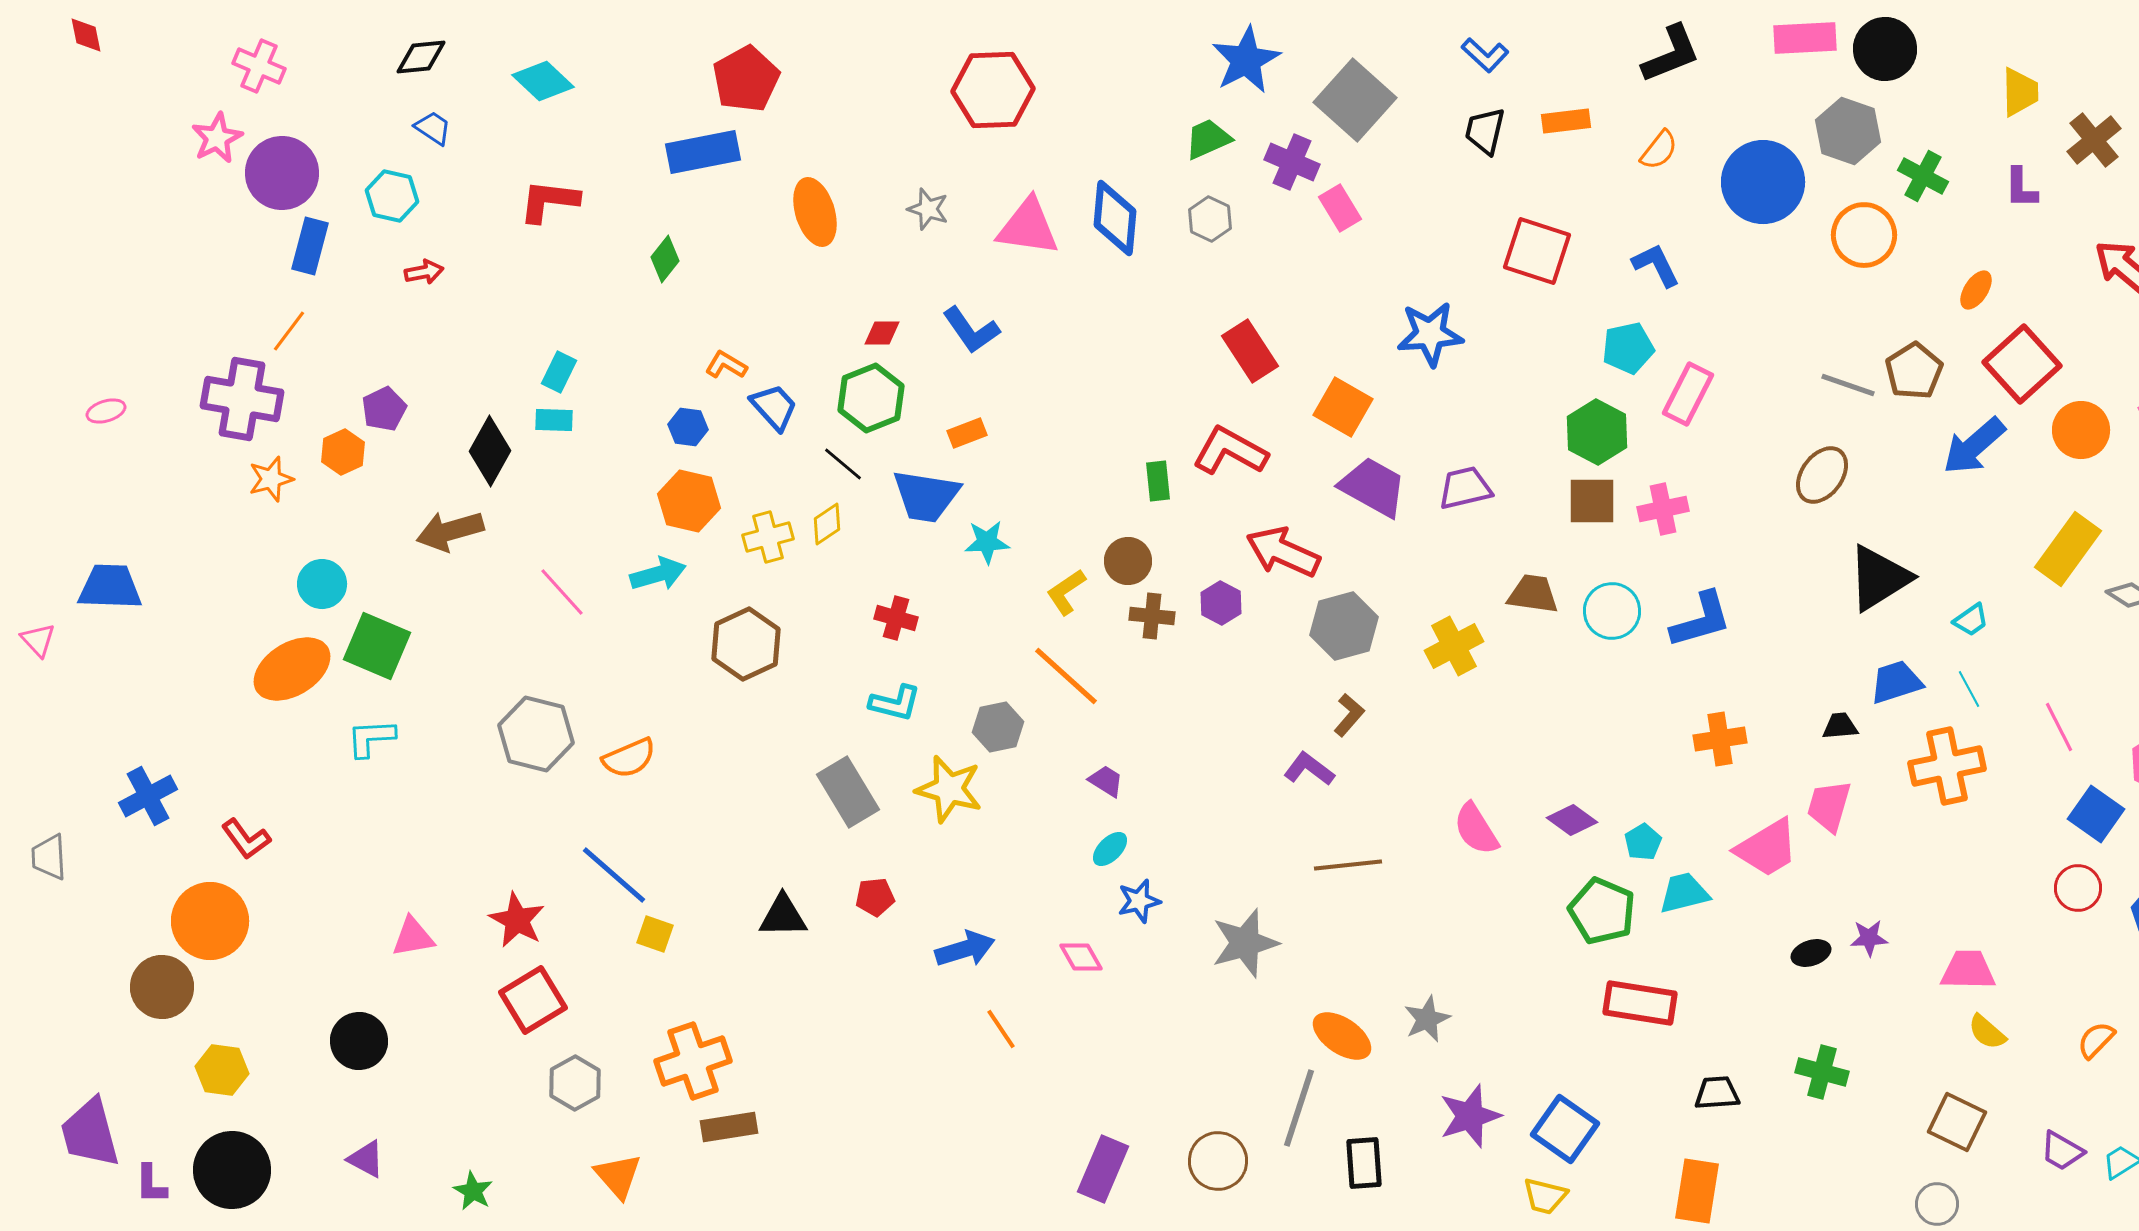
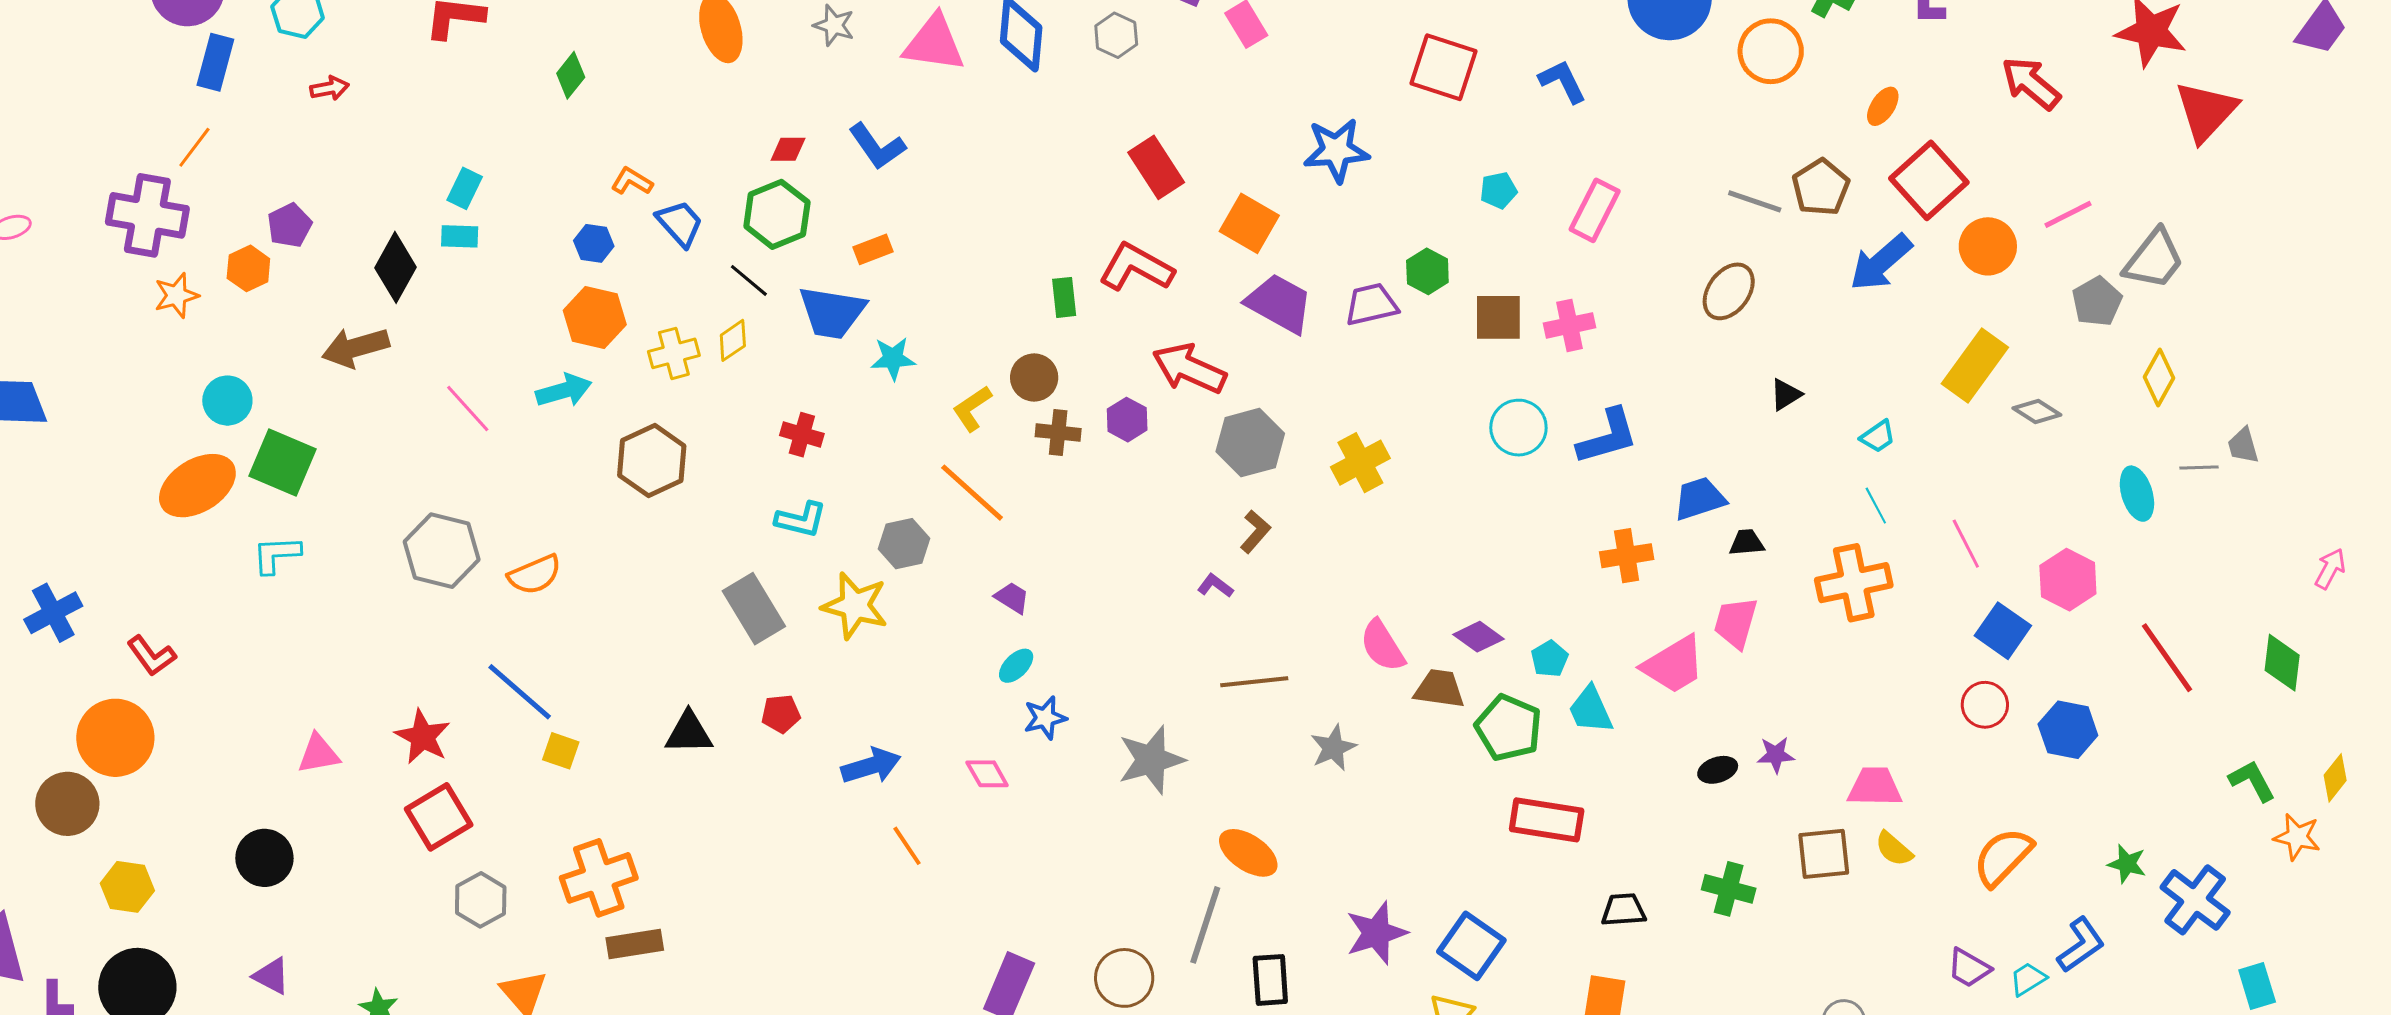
cyan pentagon: (1628, 348) -> (1498, 190), moved, size x0.7
green hexagon: (1597, 432) -> (1427, 271), moved, size x0.7
black triangle: (1879, 578) -> (1786, 395), size x0.5
brown trapezoid: (1533, 594) -> (1439, 689), moved
blue trapezoid: (1896, 682) -> (1700, 499), moved
purple L-shape: (1309, 769) -> (1215, 586), size x0.7
cyan trapezoid: (1684, 893) -> (1591, 710), turned -100
gray star: (1427, 1019) -> (1333, 748), moved
orange semicircle: (2096, 1040) -> (2003, 857), size x1.6
brown square: (1957, 1122) -> (1824, 854), moved, turned -32

